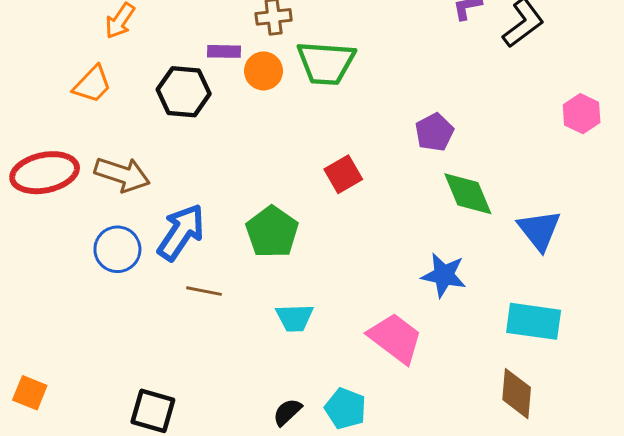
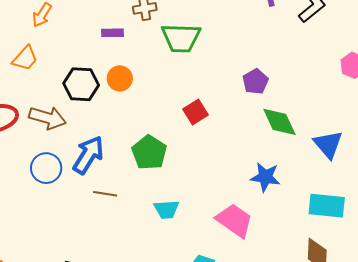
orange circle: (264, 71) -> (120, 78), moved
black hexagon: (184, 92) -> (81, 84), moved

